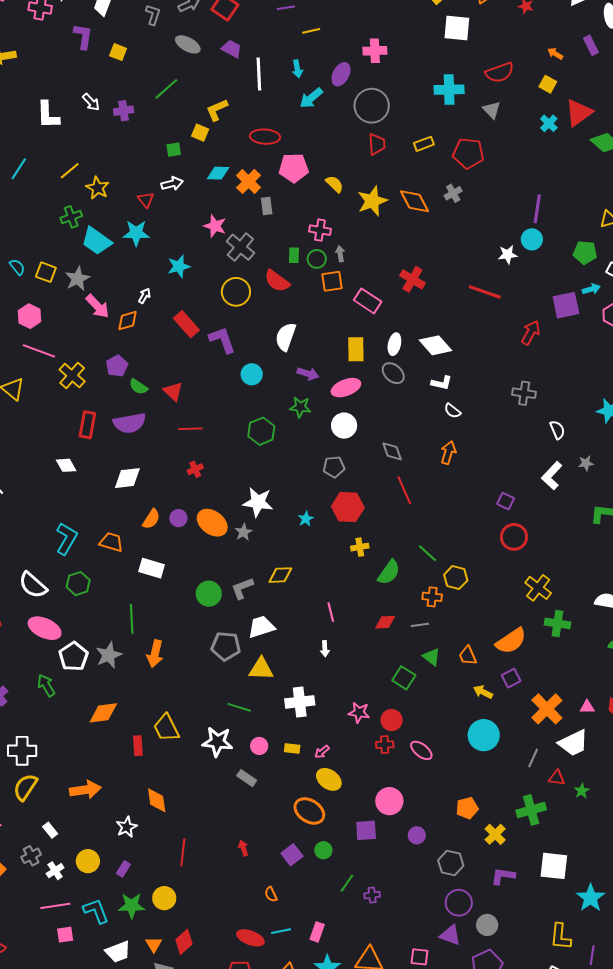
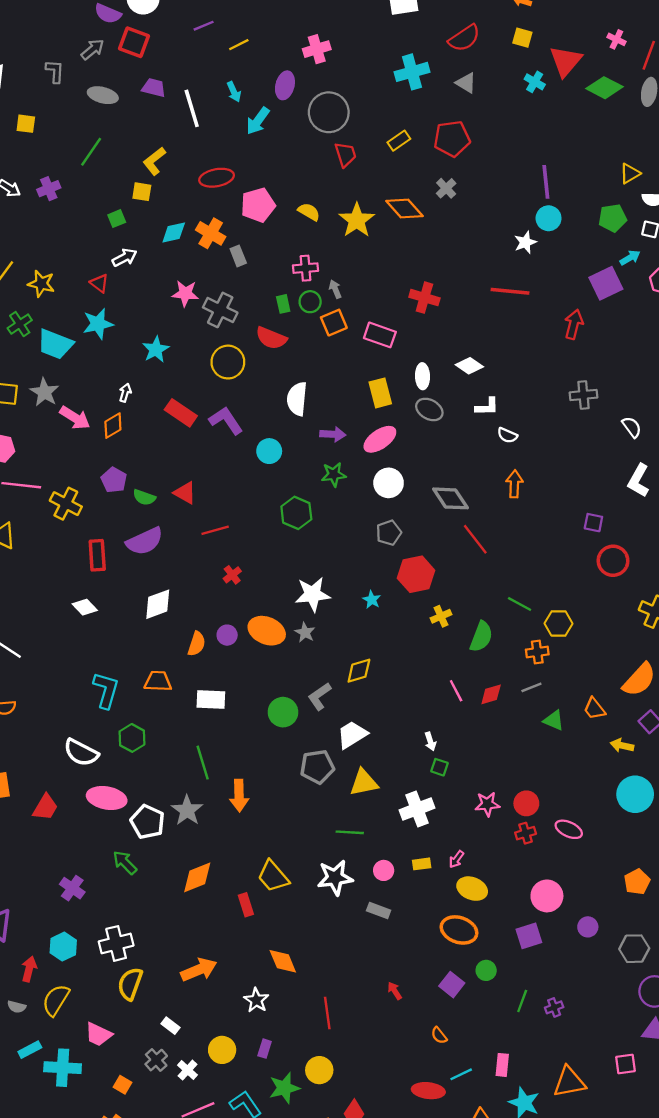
white diamond: (435, 345) -> (469, 366), size x0.7
gray diamond: (392, 451) -> (450, 498), size x1.4
pink line: (331, 612) -> (456, 691), moved
green square: (404, 678) -> (439, 767), moved, size x0.7

